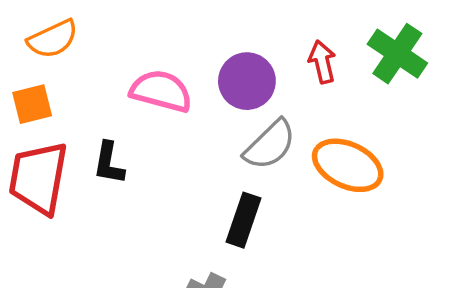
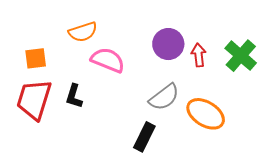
orange semicircle: (53, 39) -> (83, 32), moved
purple circle: (247, 81) -> (168, 44), moved

